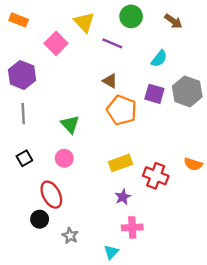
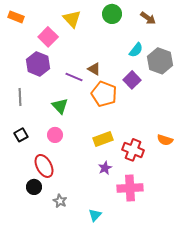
purple line: (112, 43) -> (74, 77), moved
purple hexagon: (22, 75) -> (38, 64), moved
gray hexagon: (187, 91) -> (160, 61), moved
purple square: (154, 94) -> (132, 80), turned 30
pink cross: (132, 227) -> (130, 188), moved, size x1.4

